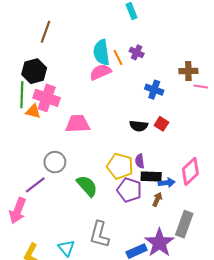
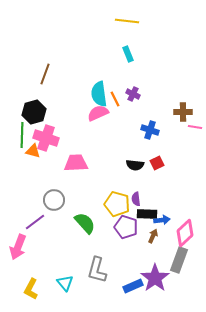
red square: (161, 124) -> (157, 163), turned 32
pink diamond: (190, 171) -> (185, 233), moved

